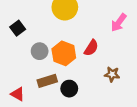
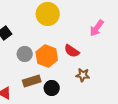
red semicircle: (91, 48) -> (72, 51), turned 91
brown star: (112, 74) -> (83, 75), moved

